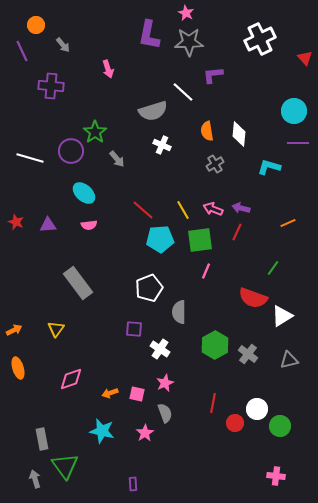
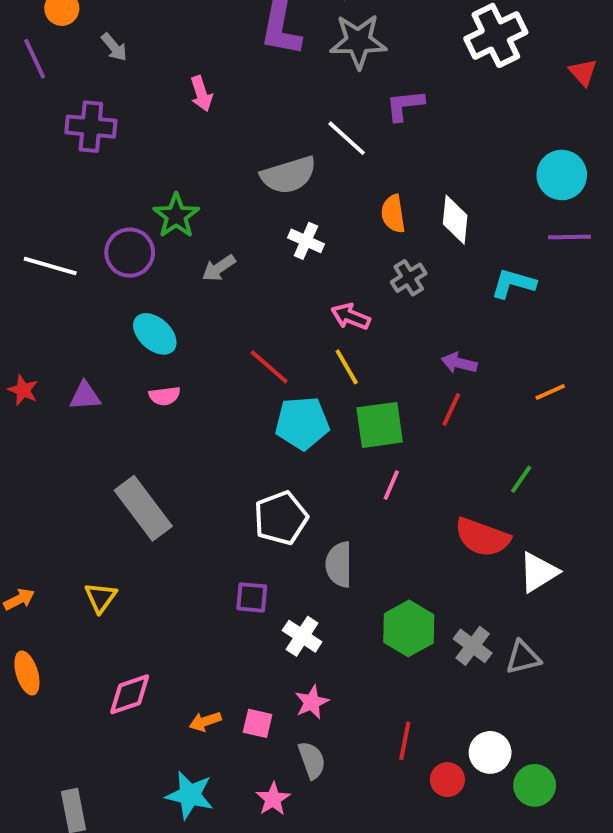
gray arrow: (117, 159) -> (219, 268), turned 96
pink arrow: (213, 209) -> (351, 316), moved
gray triangle: (289, 360) -> (523, 657), moved

